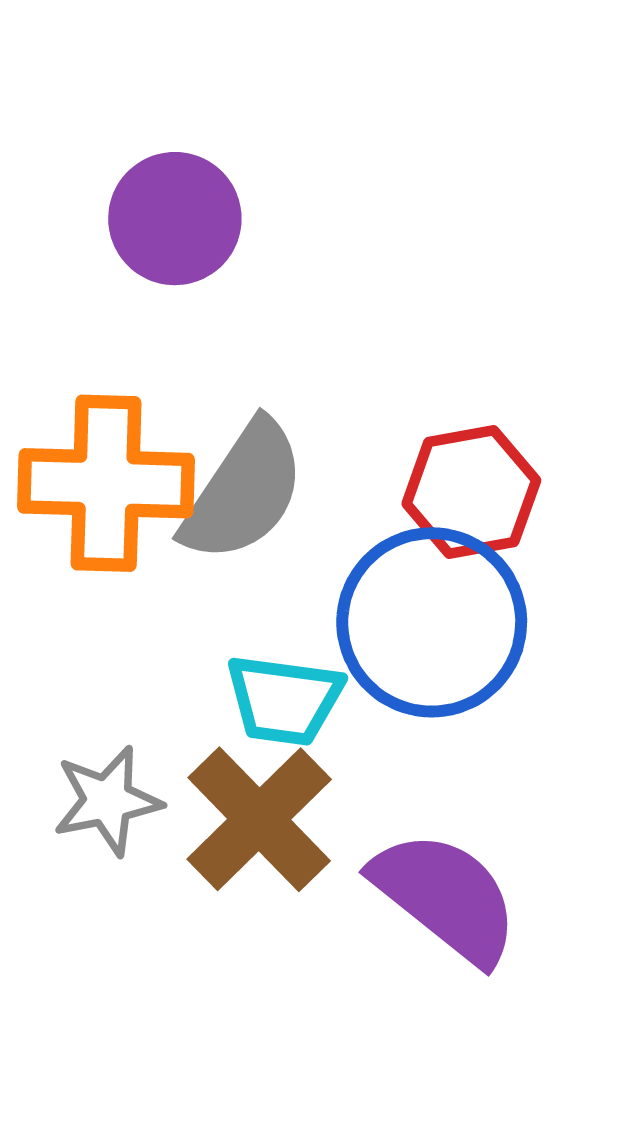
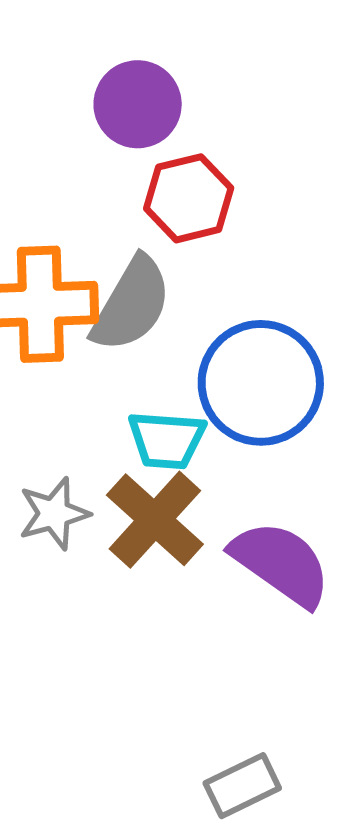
purple circle: (175, 219) -> (138, 104), moved
red hexagon: (471, 492) -> (189, 198), moved

